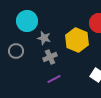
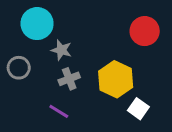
yellow hexagon: (77, 40) -> (116, 79), moved
purple line: (54, 79) -> (59, 111), moved, turned 56

